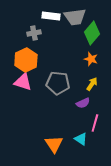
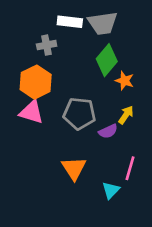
green diamond: (92, 33) -> (107, 60), moved
purple semicircle: (83, 103) -> (108, 131), moved
cyan triangle: (81, 139) -> (111, 190), turned 40
orange triangle: (54, 144) -> (74, 168), moved

